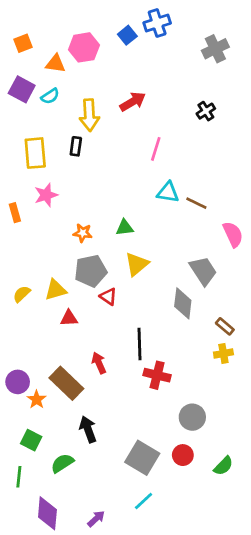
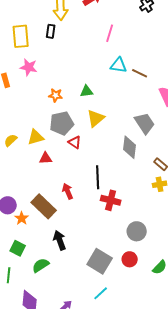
pink star: (46, 195) -> (29, 67), turned 30

